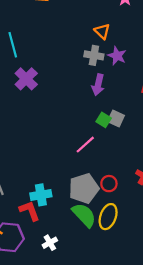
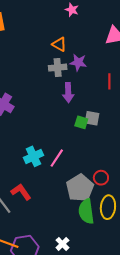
pink line: (85, 145) -> (57, 158), moved
cyan cross: (41, 195) -> (33, 156), moved
red L-shape: (30, 211) -> (21, 192), moved
green semicircle: (84, 215) -> (86, 211), turned -130

